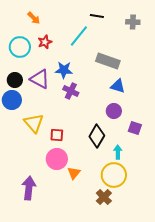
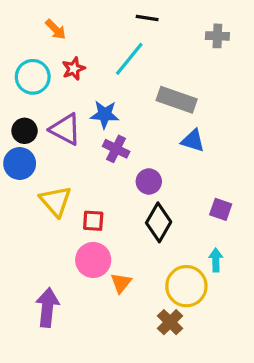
black line: (97, 16) -> (147, 18), moved
purple circle: (114, 111) -> (149, 182), moved
cyan arrow: (118, 152) -> (216, 260), moved

